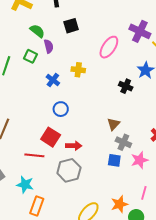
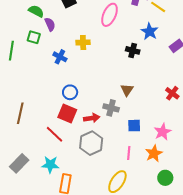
blue circle: (61, 109) -> (70, 92), moved
gray cross: (123, 142) -> (111, 108), moved
red line: (34, 155) -> (54, 134), turned 48
pink star: (140, 160) -> (163, 132), moved
pink line: (144, 193) -> (129, 153), moved
orange star: (119, 204) -> (154, 153), moved

